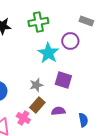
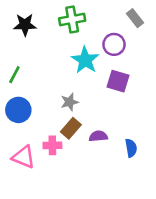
gray rectangle: (86, 21) -> (135, 18), turned 32
purple square: (63, 80) -> (118, 81), moved
pink cross: (23, 118) -> (52, 145), turned -32

